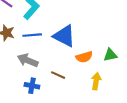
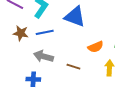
blue triangle: (64, 36) -> (75, 17), moved
blue cross: (32, 86) -> (33, 79), moved

